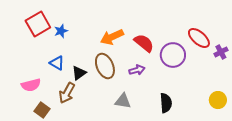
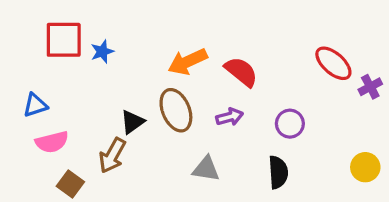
red square: (38, 24) -> (64, 40), turned 30
purple circle: (173, 55) -> (290, 124), moved, size x0.7
blue triangle: (57, 63) -> (35, 105), moved, turned -49

